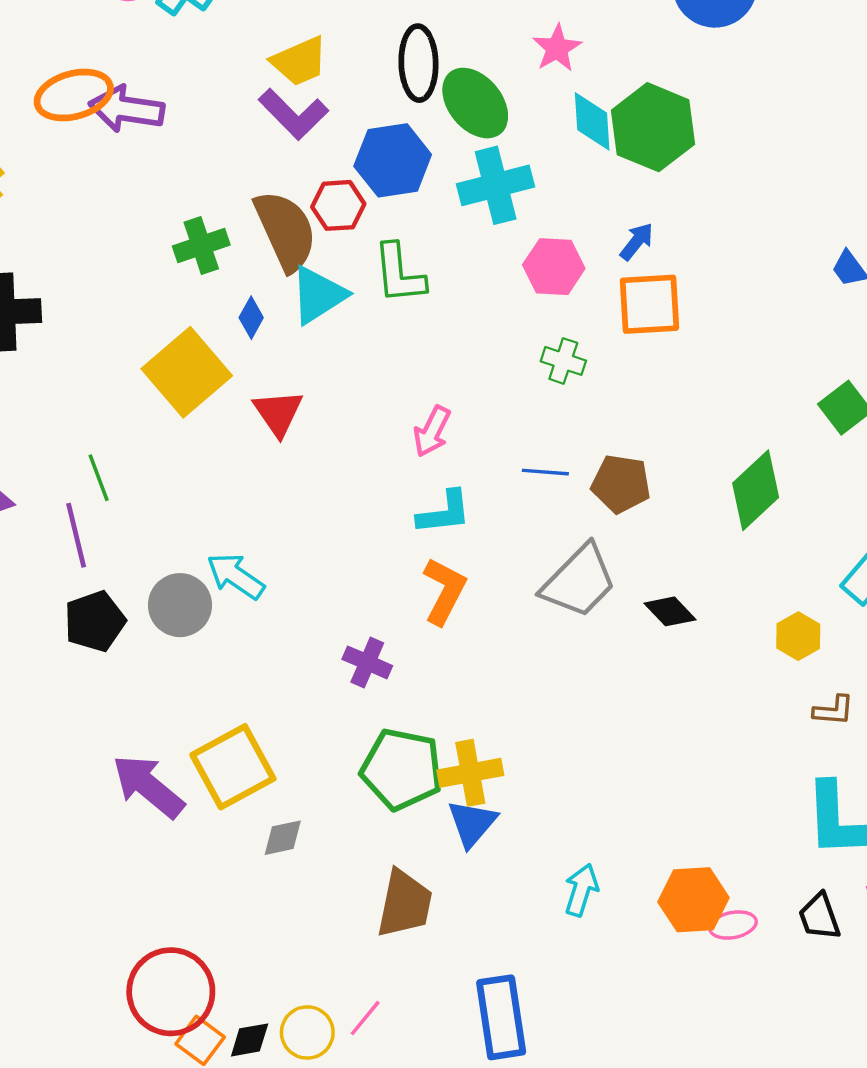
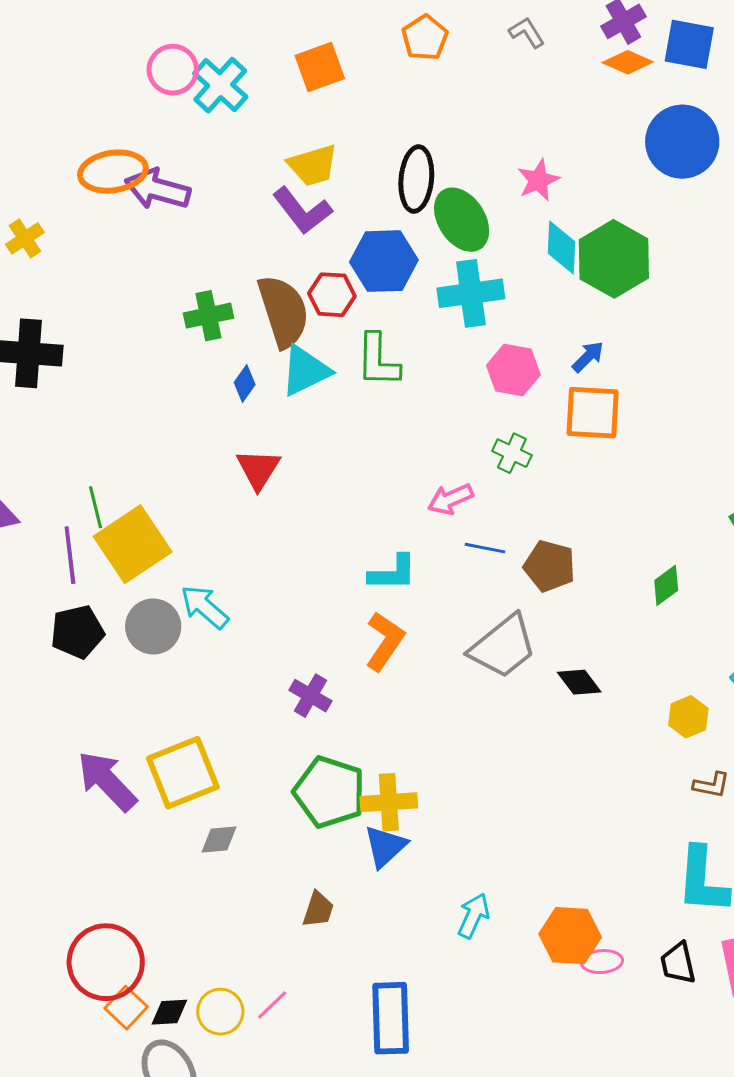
yellow square: (187, 372) -> (133, 544), moved
pink arrow: (432, 431) -> (450, 499), moved, turned 33
green diamond: (756, 490) -> (666, 585), size x0.6
brown trapezoid: (405, 904) -> (318, 909), size x0.6

